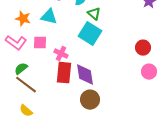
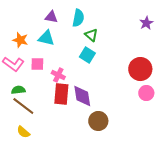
cyan square: (90, 34) -> (87, 55), size x0.7
red circle: (143, 48) -> (140, 69), size x1.5
green semicircle: (21, 69) -> (18, 90), turned 32
brown circle: (90, 100) -> (98, 121), moved

